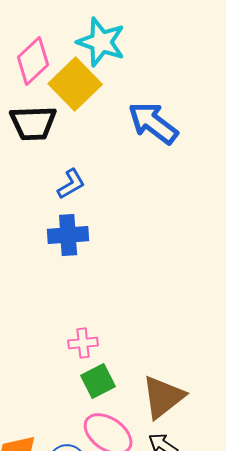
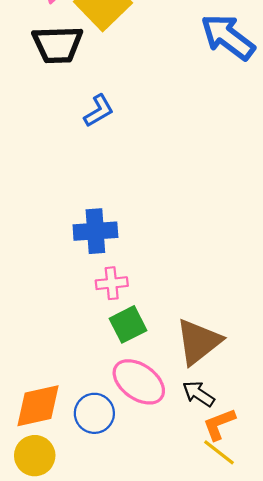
blue arrow: (153, 123) -> (228, 37), moved
blue cross: (68, 235) -> (95, 231), moved

